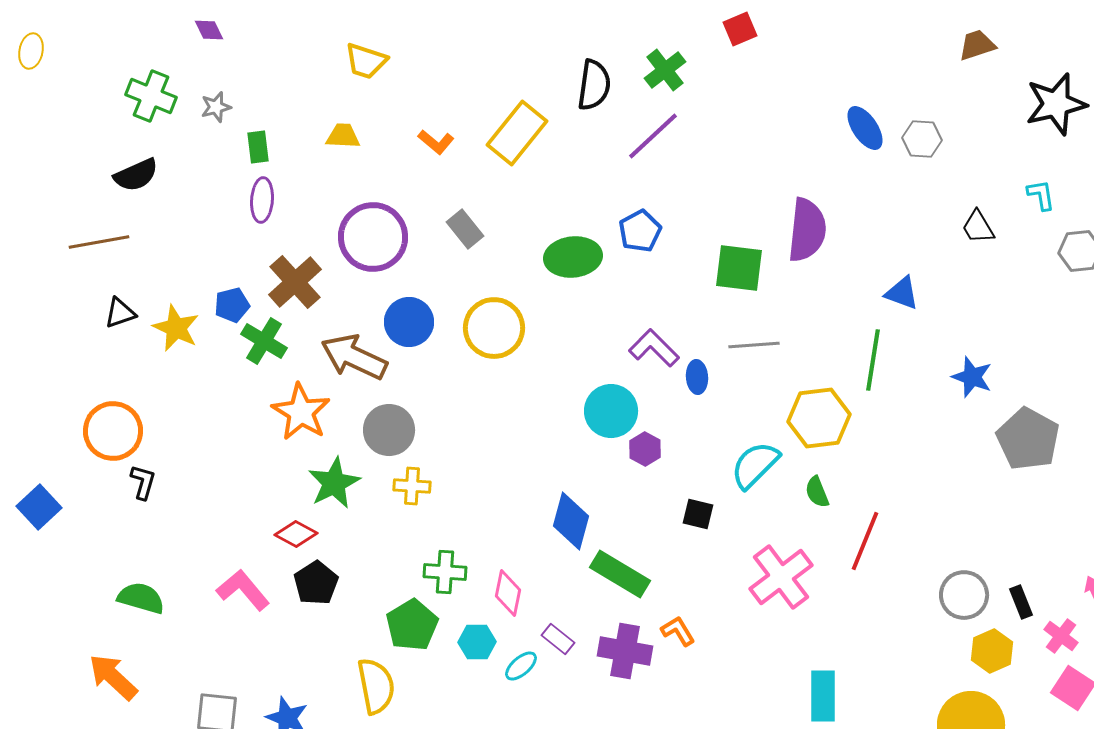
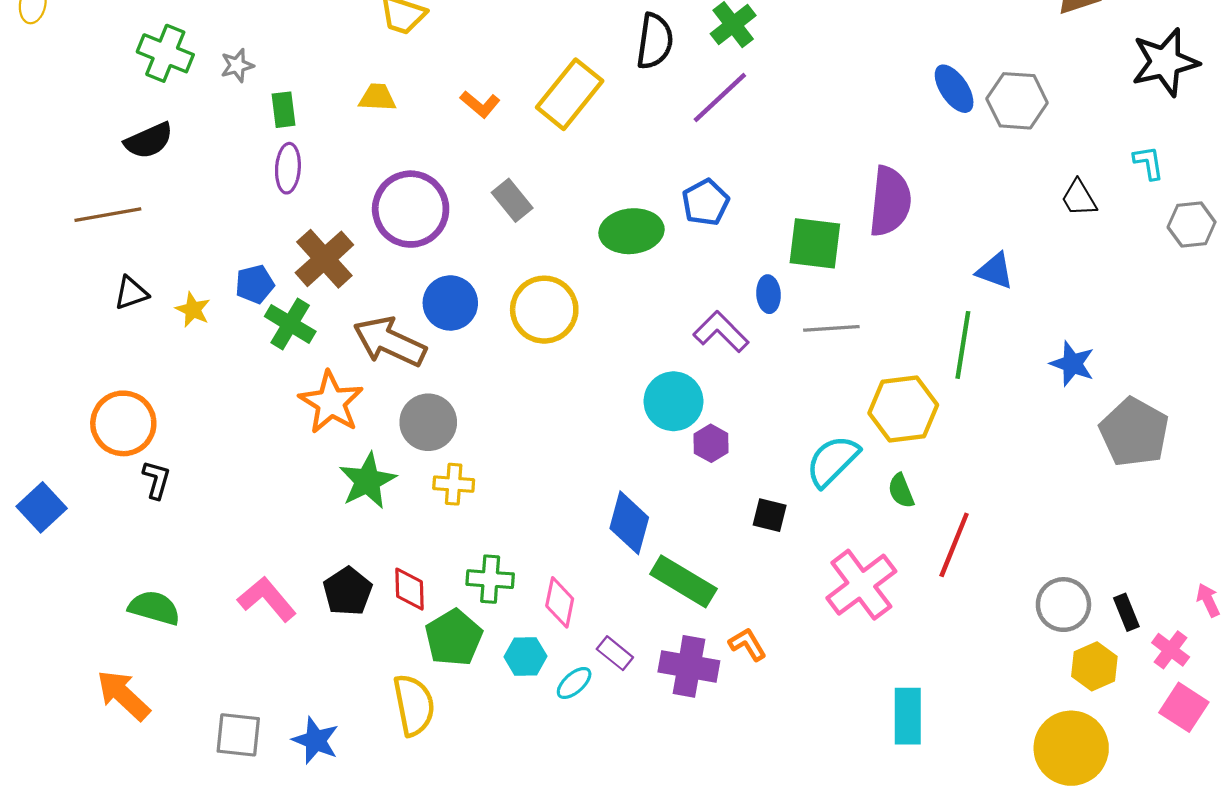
gray hexagon: (922, 139) -> (1017, 101), size x1.4
yellow star: (176, 328) -> (193, 310), size x0.7
blue ellipse: (697, 377) -> (768, 294), moved
red diamond: (296, 534) -> (409, 589), moved, turned 60

